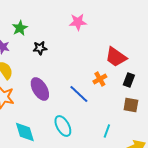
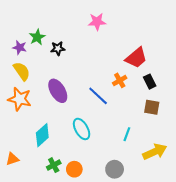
green star: (20, 28) -> (37, 37), moved
red trapezoid: (116, 57) -> (136, 58), turned -75
black rectangle: (129, 80) -> (150, 82), turned -48
cyan diamond: (25, 132) -> (42, 135), turned 65

